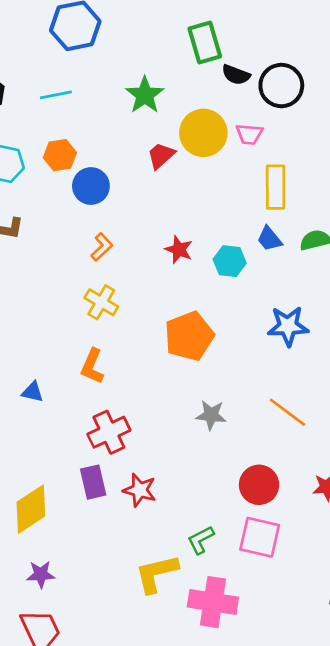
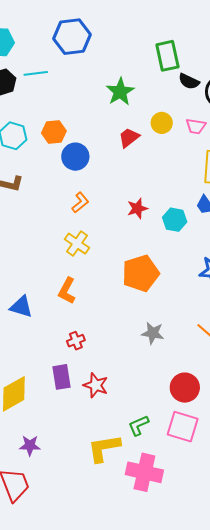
cyan line: (56, 95) -> (36, 73), moved
yellow circle: (203, 133) -> (162, 123), size x0.6
red star: (179, 250) -> (137, 208), turned 30
blue triangle: (33, 392) -> (21, 307), size x1.4
red cross: (109, 432) -> (76, 341), size x0.6
purple star: (41, 574) -> (30, 446), moved

